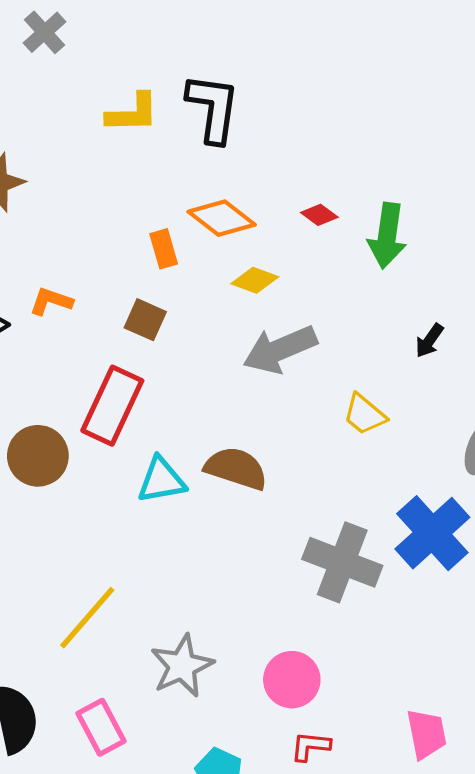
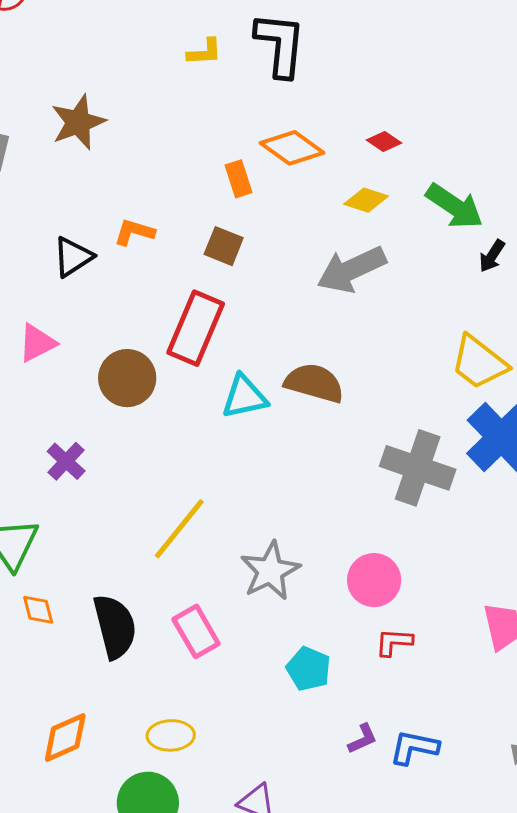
yellow L-shape: (133, 113) -> (205, 52), size x0.7
green arrow: (387, 236) -> (454, 206), moved, turned -62
yellow diamond: (255, 280) -> (366, 200), moved
yellow trapezoid: (364, 414) -> (479, 362), moved, size x1.4

